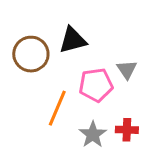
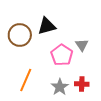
pink pentagon: (96, 85) -> (62, 55), turned -30
orange line: (57, 108) -> (26, 80), moved

